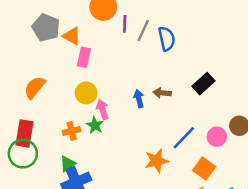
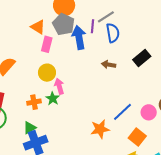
purple line: (125, 24) -> (93, 26), moved
gray pentagon: (46, 28) -> (64, 24), moved
gray line: (143, 30) -> (106, 17), moved, turned 30
black rectangle: (203, 84) -> (142, 58), moved
brown arrow: (162, 93) -> (109, 65), moved
blue arrow: (139, 99) -> (79, 37), moved, size x1.6

